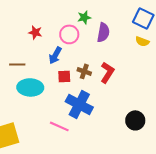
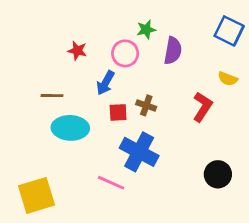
yellow semicircle: (142, 41) -> (228, 79), moved
red L-shape: (107, 72) -> (202, 107), moved

